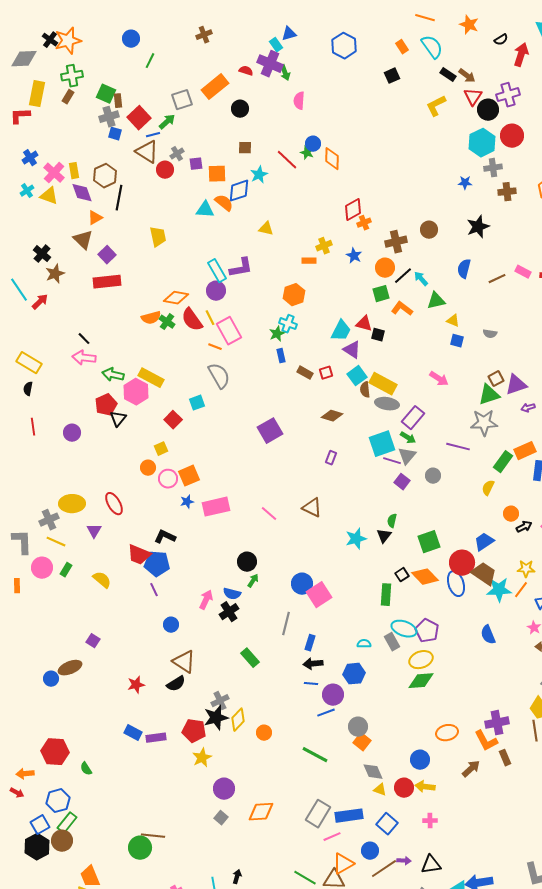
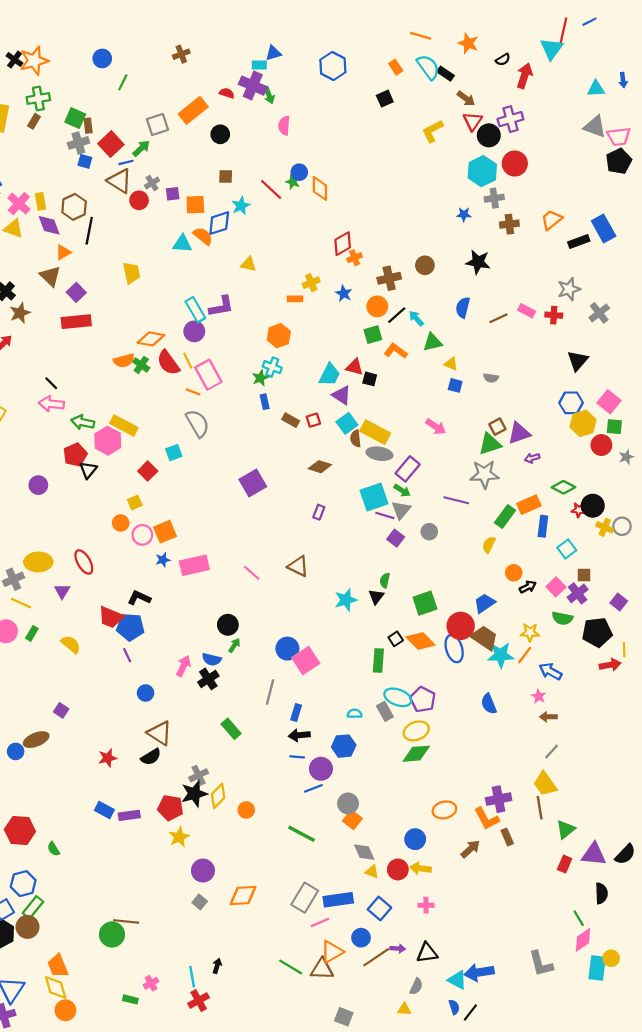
cyan rectangle: (276, 45) -> (259, 65), turned -56
black rectangle: (448, 75) -> (445, 74), moved
black star: (478, 227) -> (478, 262), turned 30

